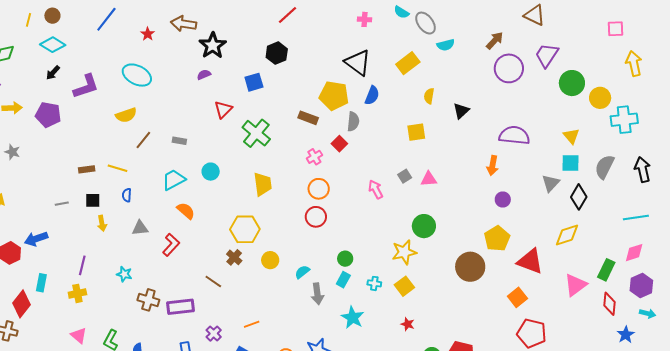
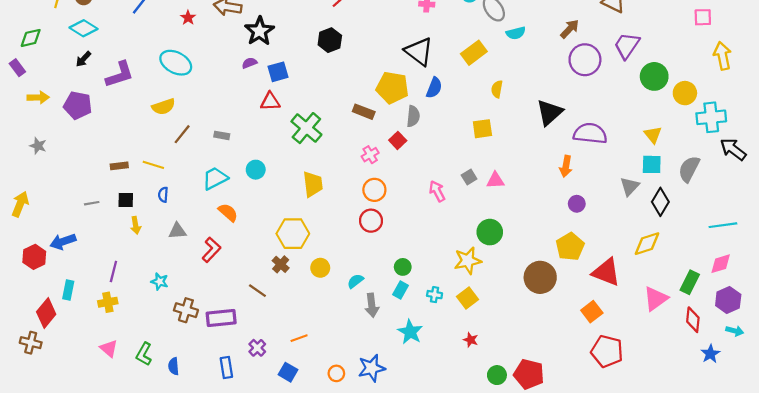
blue square: (254, 82) -> (278, 72), moved
red triangle: (223, 109) -> (270, 102), turned 42
black triangle: (461, 111) -> (550, 112), moved, size x1.5
black arrow: (643, 170) -> (733, 149), moved, turned -40

